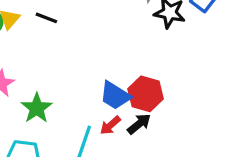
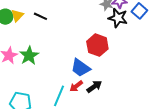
red hexagon: (146, 94) -> (97, 45), moved
green star: (37, 108) -> (29, 56), moved

